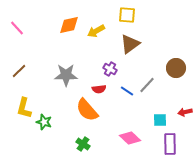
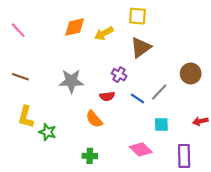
brown line: (19, 71) -> (20, 77), turned 63
orange semicircle: (87, 110) -> (94, 119), size x0.7
cyan square: (160, 120) -> (161, 124), moved
green cross: (83, 144) -> (90, 156), turned -32

